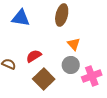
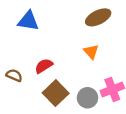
brown ellipse: (62, 15) -> (98, 17), moved, turned 50
gray circle: (71, 65) -> (87, 98), moved

